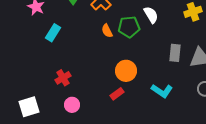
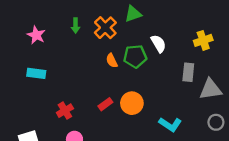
cyan rectangle: (53, 33) -> (36, 73), moved, turned 66
gray rectangle: (175, 53) -> (188, 72), moved
red rectangle: (117, 94) -> (105, 104), moved

